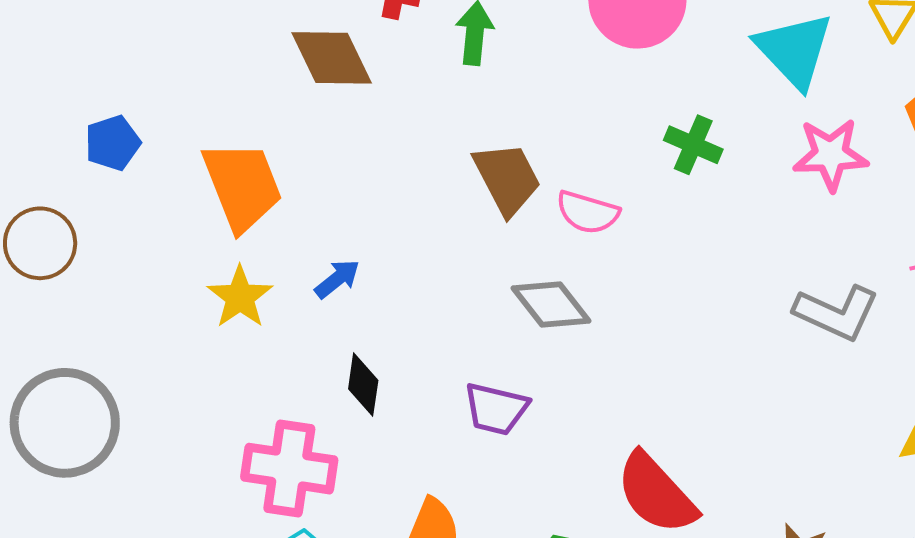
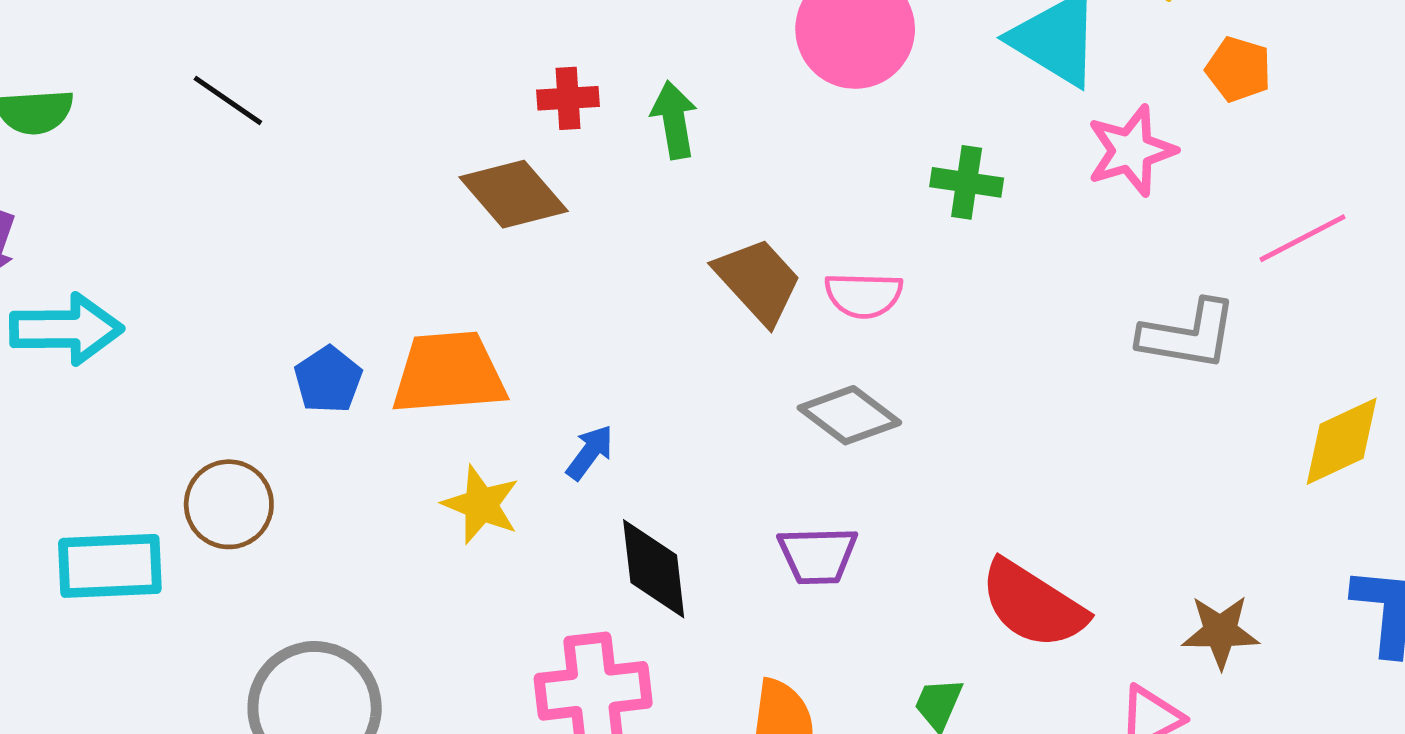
blue pentagon: (113, 143) -> (328, 380), moved
orange trapezoid: (242, 186) -> (449, 373), turned -58
black diamond: (363, 385) -> (654, 569), size x1.4

